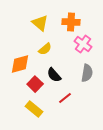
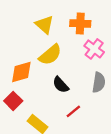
yellow semicircle: (45, 49) -> (50, 55), size x1.5
red square: (35, 84) -> (13, 101), moved

